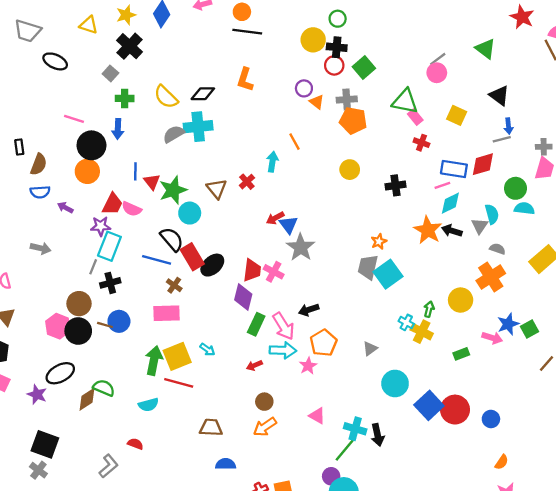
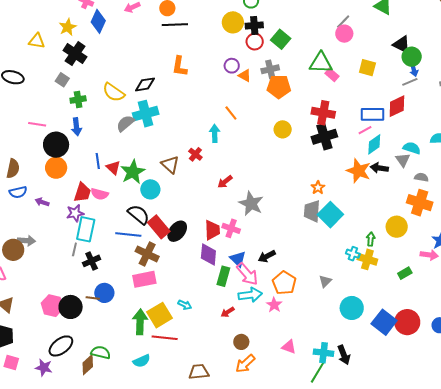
red cross: (421, 143) -> (323, 113), moved, size x1.6
black cross: (395, 185) -> (324, 137), size x1.4
green circle: (516, 188) -> (412, 57), moved
cyan semicircle: (492, 214) -> (412, 148), turned -48
blue triangle: (288, 225) -> (238, 259), moved
orange cross: (491, 277) -> (420, 203), turned -30
brown cross: (174, 285) -> (147, 254), size x1.6
brown circle: (79, 304) -> (13, 250), moved

